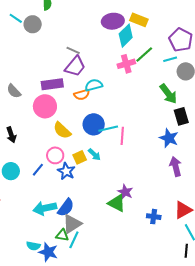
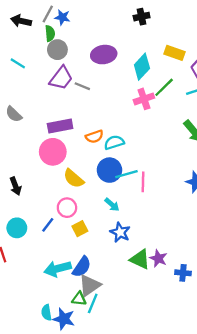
cyan line: (16, 18) -> (18, 63), moved
yellow rectangle: (139, 20) -> (175, 53), moved
purple ellipse: (113, 21) -> (104, 55), moved
gray circle: (33, 24) -> (57, 50), moved
purple trapezoid: (75, 66) -> (61, 78), moved
cyan semicircle: (94, 85) -> (114, 142), moved
gray semicircle: (14, 91) -> (14, 114), moved
yellow square: (80, 157) -> (80, 229), moved
blue star: (66, 171) -> (120, 232), moved
purple star: (125, 192) -> (158, 258), moved
cyan semicircle: (33, 246) -> (46, 313), turned 72

